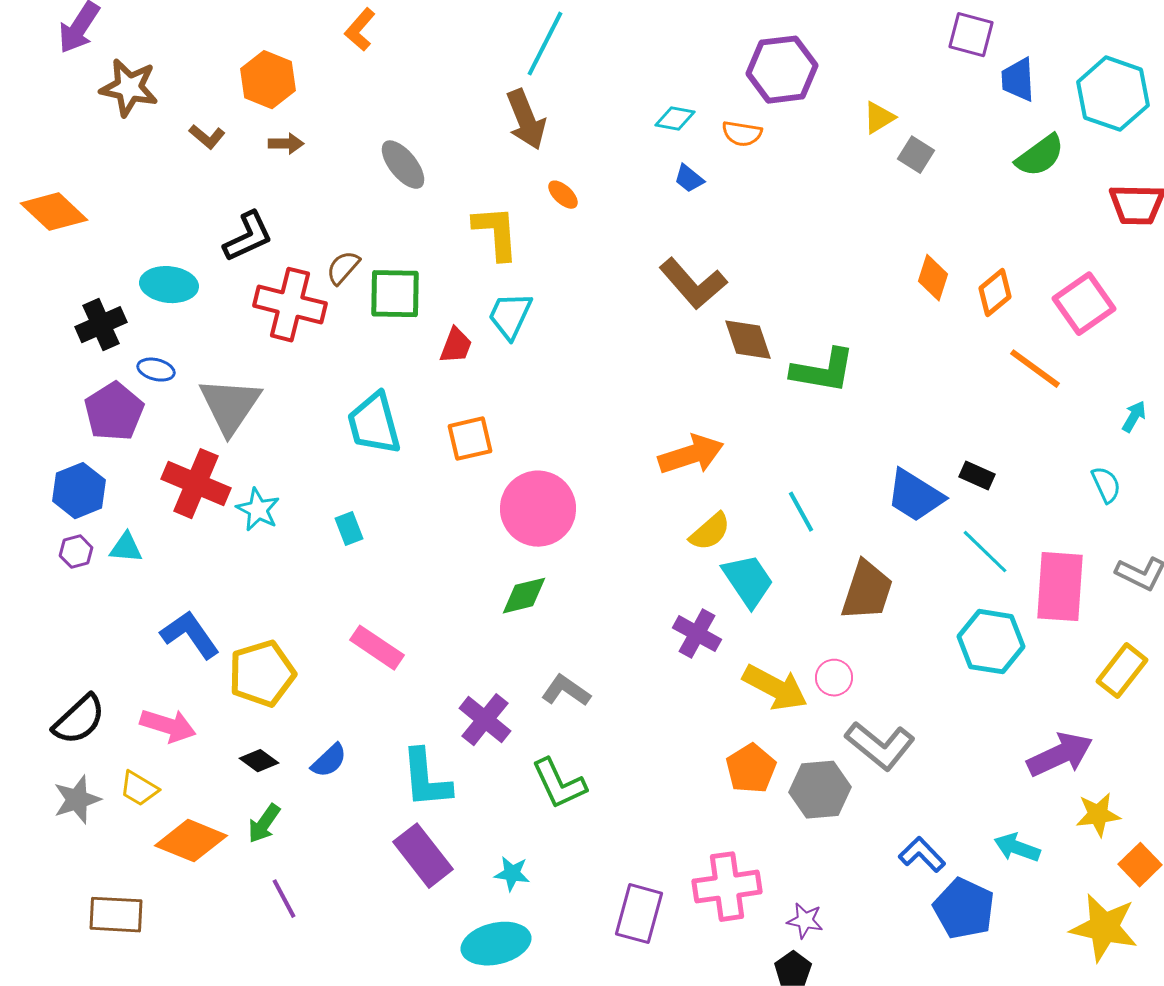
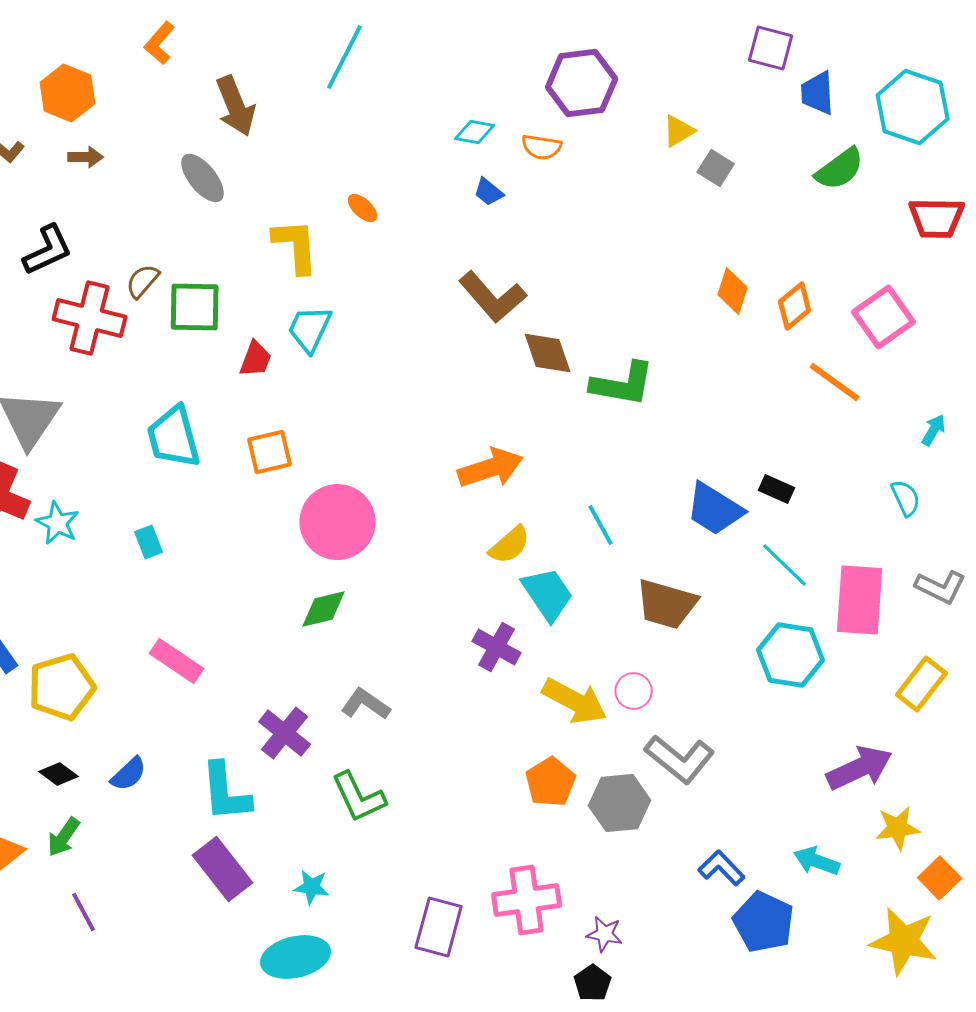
brown arrow: (526, 120) -> (236, 106), moved
brown trapezoid: (867, 591) -> (667, 604), turned 88

